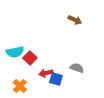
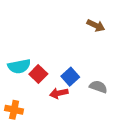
blue square: (56, 79) -> (70, 77), moved, turned 32
orange cross: (20, 86) -> (14, 110), moved, turned -32

